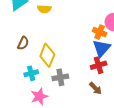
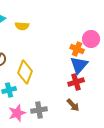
gray cross: (60, 77) -> (39, 110), moved

